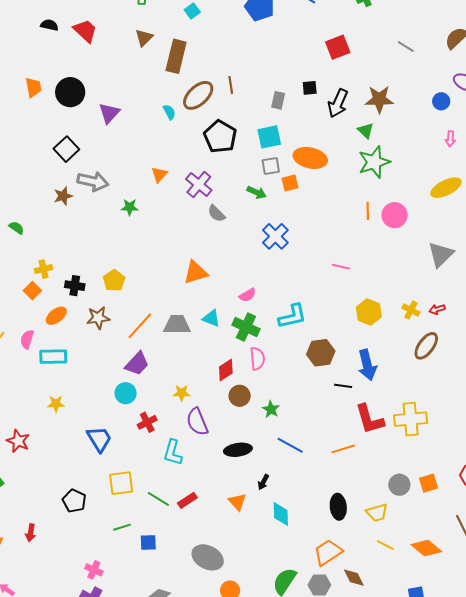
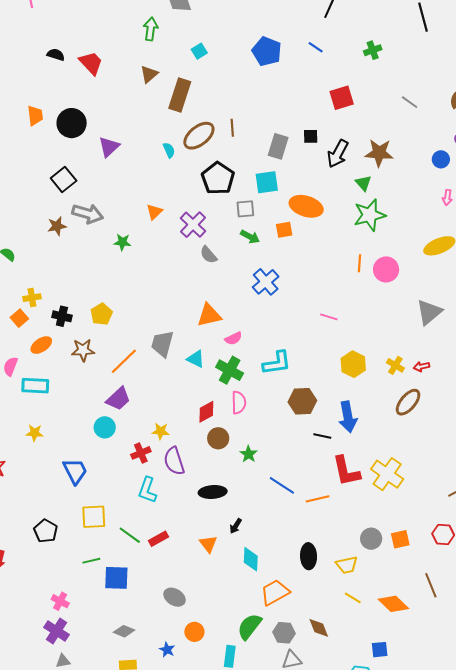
gray rectangle: (278, 100) -> (278, 146), size x1.4
gray square: (271, 166) -> (245, 209), moved
orange triangle: (196, 272) -> (209, 315), moved
gray trapezoid: (177, 325) -> (162, 344), moved, turned -80
yellow cross: (411, 419) -> (387, 474), turned 36
red cross: (147, 422) -> (141, 453), moved
blue line: (290, 445) -> (282, 485), moved
blue square: (148, 543) -> (116, 578), size x1.5
orange trapezoid: (328, 552) -> (275, 592), moved
gray ellipse: (208, 557) -> (175, 597), size x0.7

